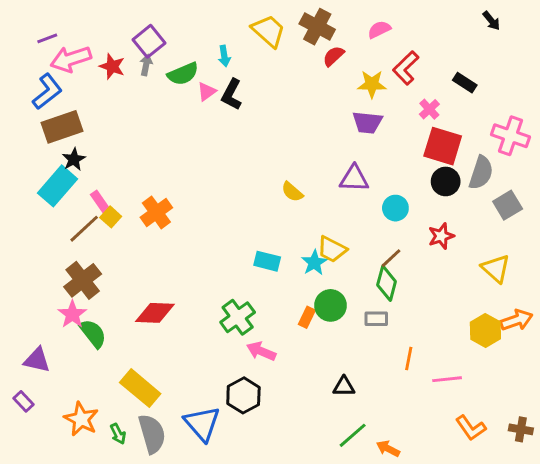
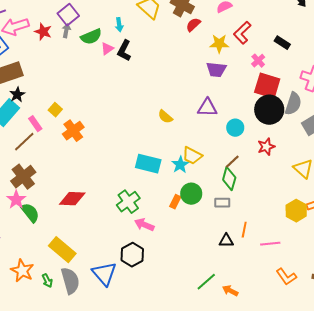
black circle: (446, 181) -> (269, 110), size x1.5
yellow square: (111, 217) -> (55, 110), moved
cyan rectangle: (267, 261) -> (148, 164), size x1.4
black triangle: (344, 387) -> (226, 241), moved

